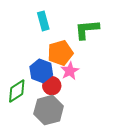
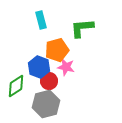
pink star: (70, 71) -> (66, 67), turned -30

